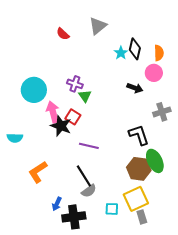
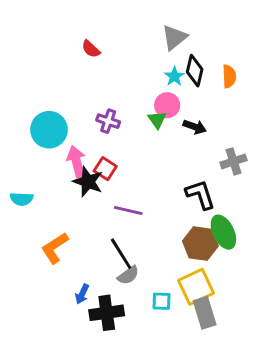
gray triangle: (98, 26) -> (174, 37), moved
pink circle: (154, 73) -> (167, 105), moved
green triangle: (85, 96) -> (157, 120), moved
gray rectangle: (142, 217) -> (205, 313), size x1.5

